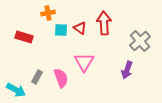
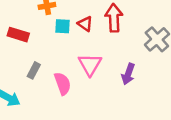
purple arrow: (127, 70) -> (128, 74), moved
gray rectangle: (37, 77) -> (34, 70), moved

